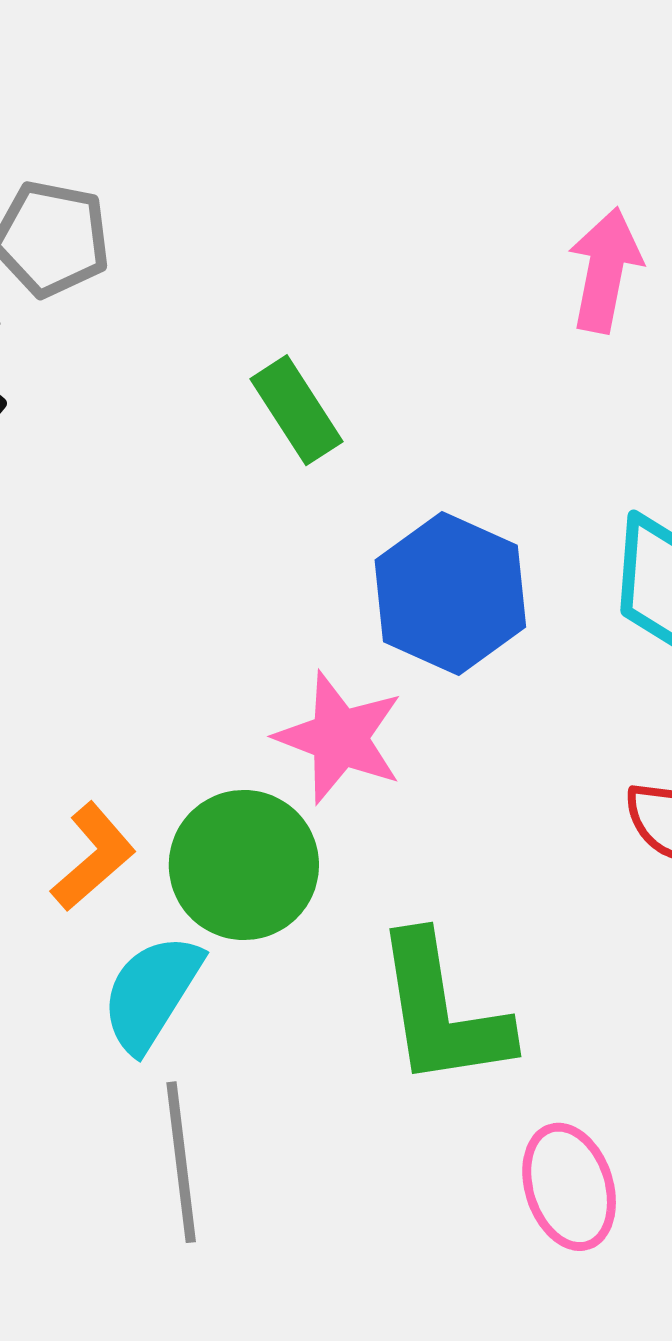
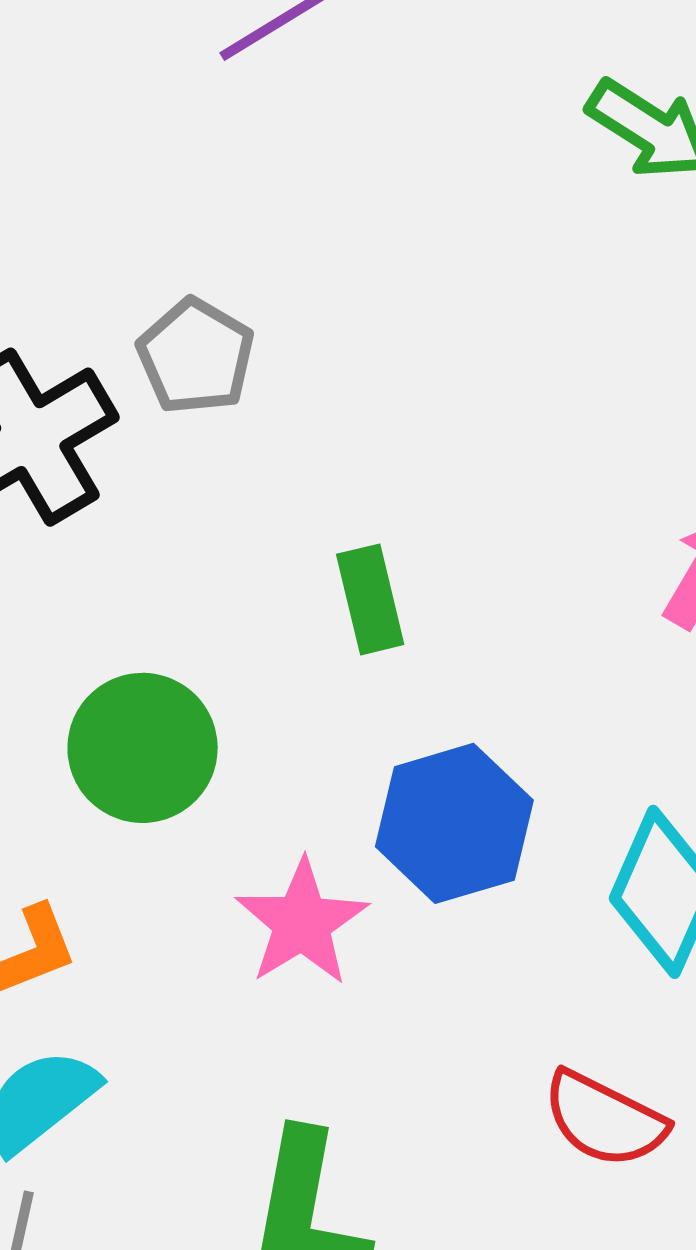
green circle: (244, 865) -> (143, 748), moved

